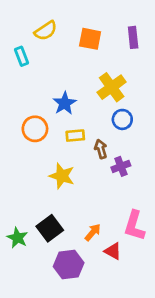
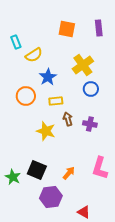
yellow semicircle: (46, 31) -> (34, 55), moved
brown arrow: (101, 149) -> (68, 119), moved
purple cross: (121, 166) -> (90, 124), turned 32
black square: (50, 228) -> (37, 170), turned -30
red triangle: (113, 251) -> (84, 212), moved

